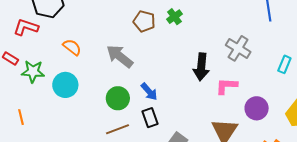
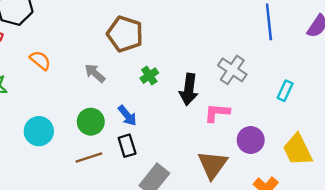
green cross: (174, 17) -> (149, 76), moved
brown pentagon: (144, 21) -> (125, 34), size x1.4
gray arrow: (120, 56) -> (95, 73), size x0.7
cyan circle: (65, 85) -> (39, 131), moved

